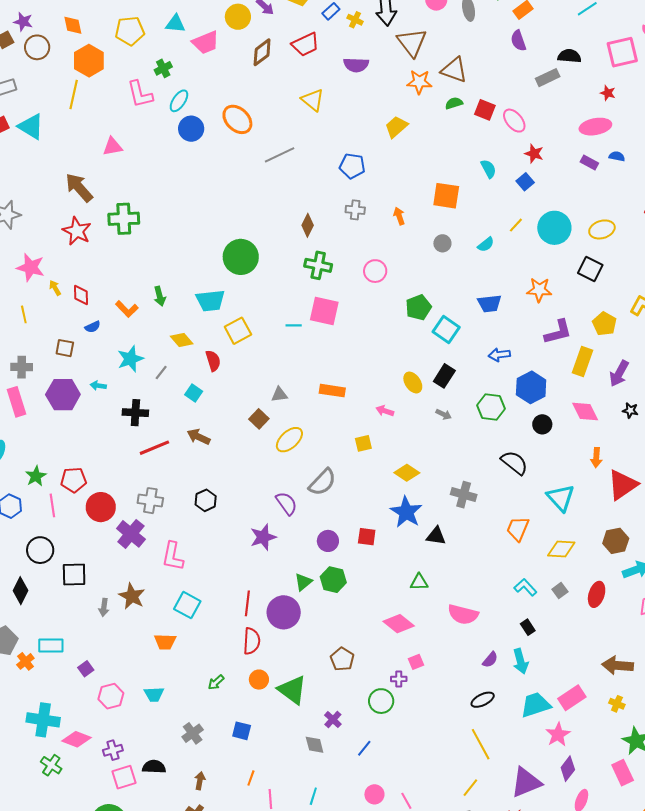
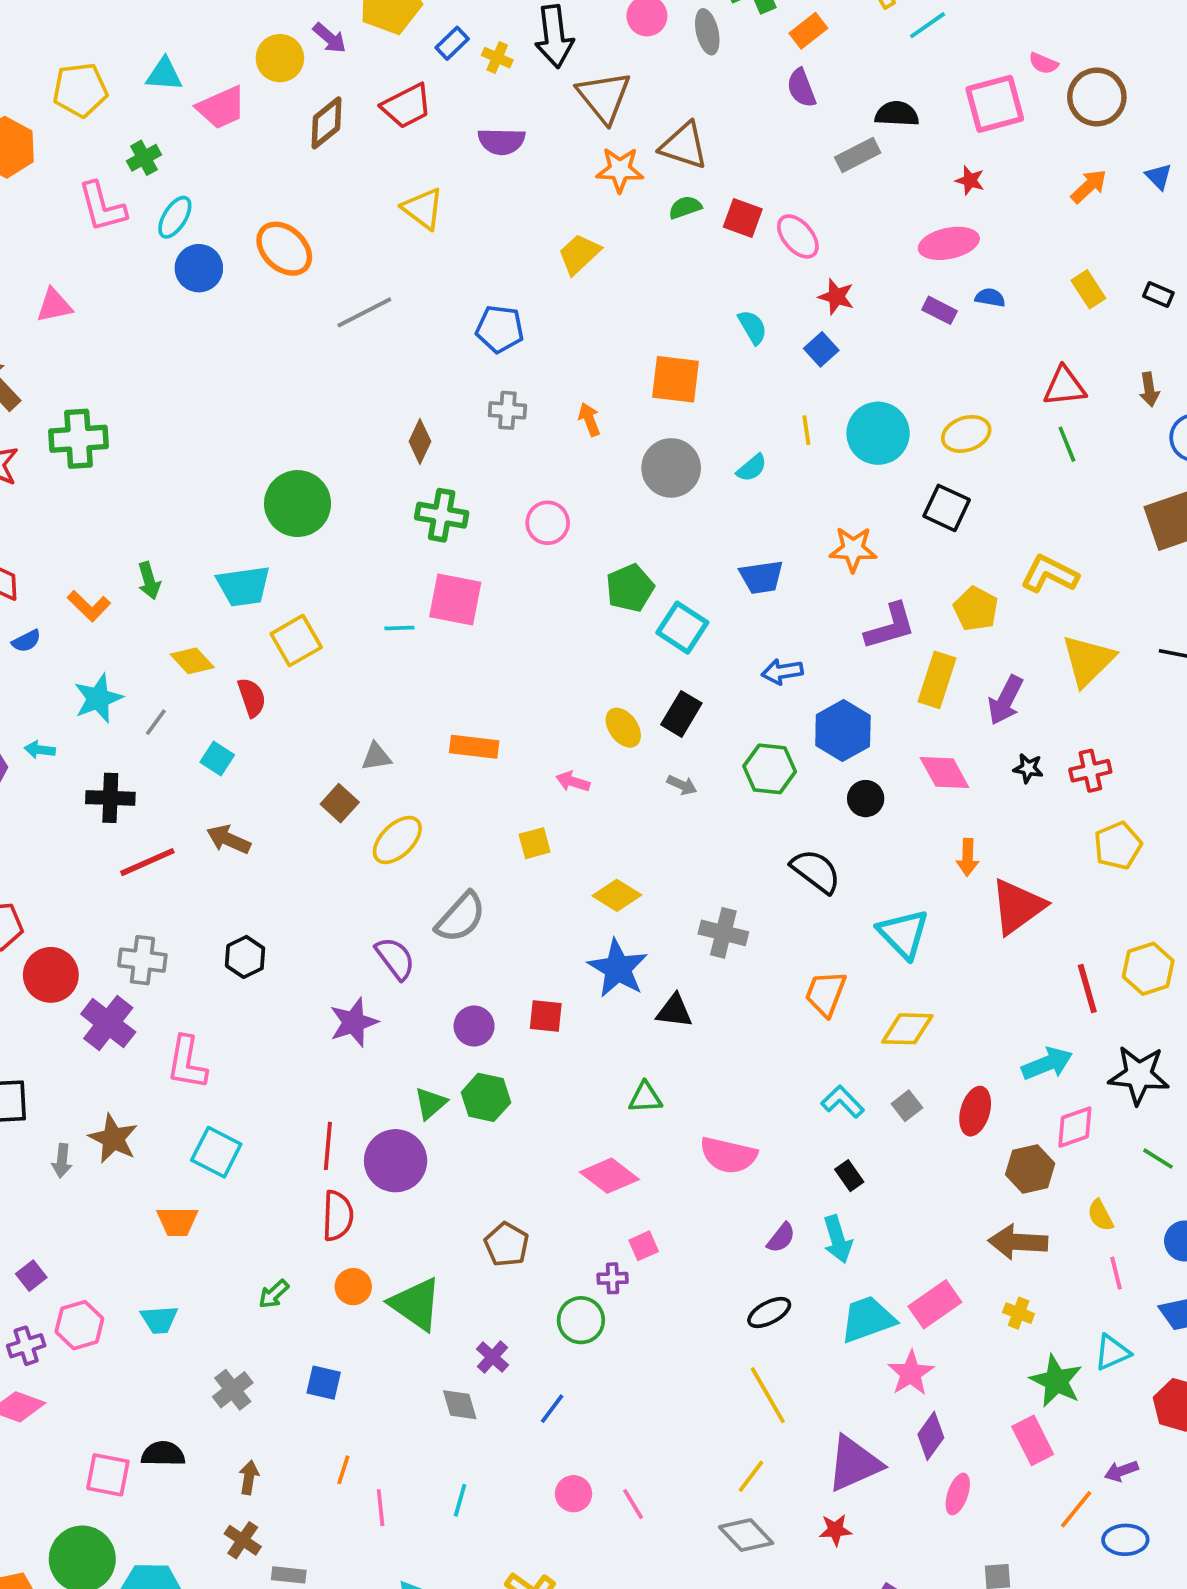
yellow line: (516, 225) -> (806, 430), turned -49
gray circle: (442, 243) -> (671, 468), size x1.8
brown hexagon: (616, 541) -> (1030, 1169), moved
purple cross: (113, 750) -> (26, 1346), moved
pink square: (124, 777) -> (108, 1475), turned 30

